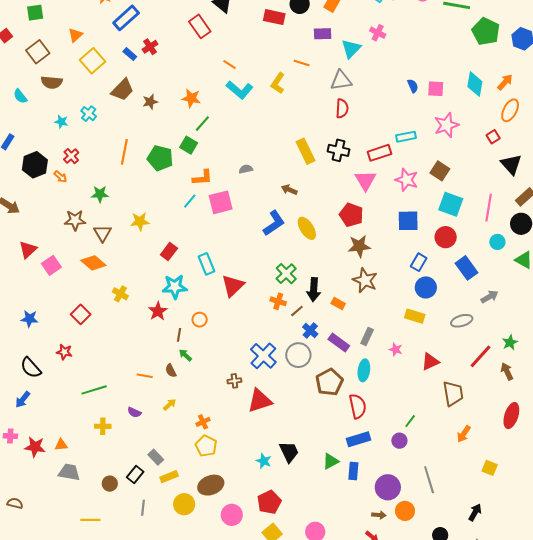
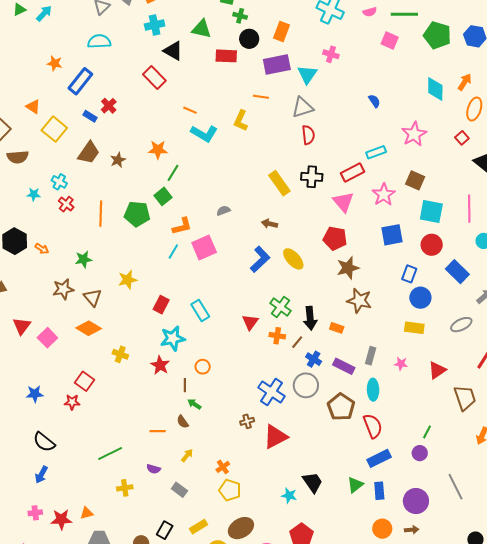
purple rectangle: (323, 34) -> (277, 64), size x1.5
orange triangle: (75, 35) -> (33, 107), turned -35
pink square: (436, 89) -> (390, 40), moved, turned 30
green square: (189, 145) -> (163, 196), turned 30
red cross: (71, 156) -> (66, 204), moved
pink star: (407, 180) -> (384, 195), turned 30
red triangle: (233, 286) -> (250, 322), moved, size x0.7
red star: (64, 352) -> (72, 402), moved
gray rectangle: (156, 457) -> (179, 490), moved
orange circle: (405, 511) -> (382, 529), moved

